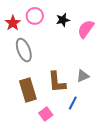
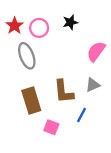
pink circle: (35, 16) -> (39, 28), moved
pink semicircle: (86, 29) -> (96, 51), moved
pink square: (46, 114) -> (51, 127), turned -32

